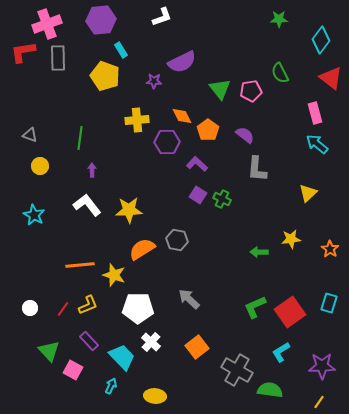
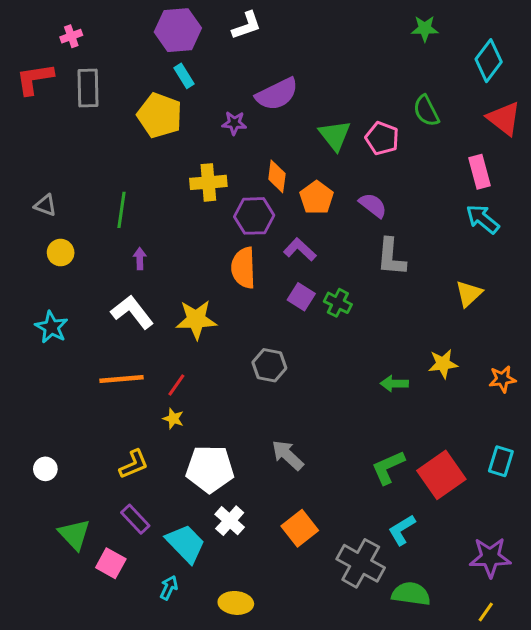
purple hexagon: (101, 20) -> (178, 30), moved
pink cross: (47, 24) -> (71, 36), size x0.5
pink pentagon: (251, 91) -> (382, 138), turned 30
orange diamond: (182, 116) -> (277, 176), turned 35
orange semicircle: (142, 249) -> (243, 268), moved, turned -60
orange star: (330, 249) -> (502, 379), turned 30
orange line: (80, 265) -> (122, 379), moved
yellow star: (114, 275) -> (173, 419), size x0.6
red line: (63, 309) -> (176, 385), moved
cyan L-shape: (281, 352) -> (402, 530), moved

